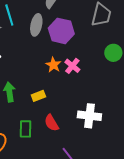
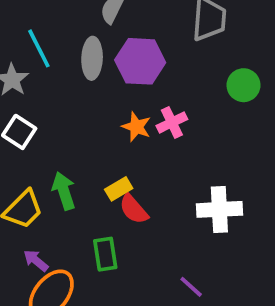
pink cross: (72, 66) -> (172, 122), turned 35
red semicircle: (51, 123) -> (134, 209), moved

